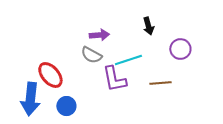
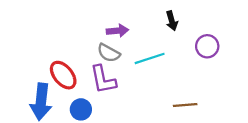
purple L-shape: (114, 79) -> (103, 80), moved
brown line: (160, 83) -> (185, 105), moved

